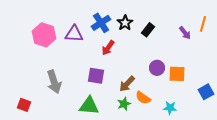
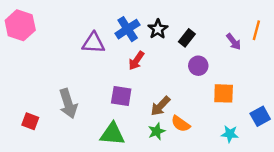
pink hexagon: (44, 35) -> (20, 25), moved
purple circle: (157, 68) -> (198, 66), moved
red square: (24, 105) -> (30, 121), moved
cyan star: (170, 108) -> (230, 134), moved

